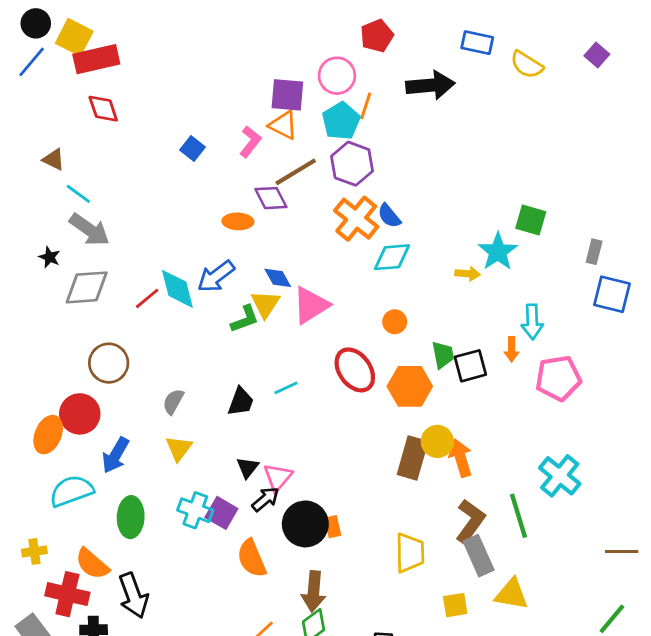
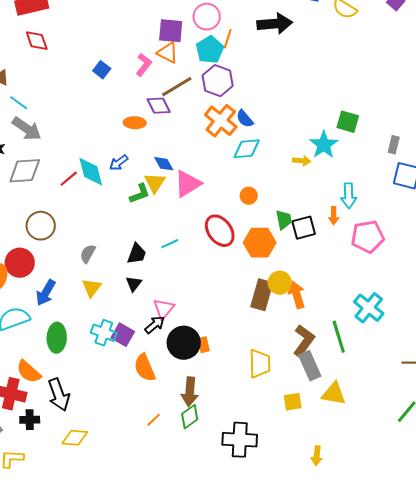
blue arrow: (216, 276) -> (119, 163), size x0.7
black triangle: (248, 468) -> (134, 284), moved

